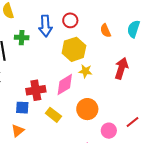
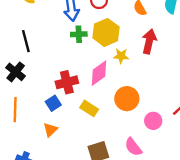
green cross: (22, 38) -> (79, 34), moved
red arrow: (121, 68) -> (149, 41), moved
blue square: (22, 108) -> (53, 103), turned -32

